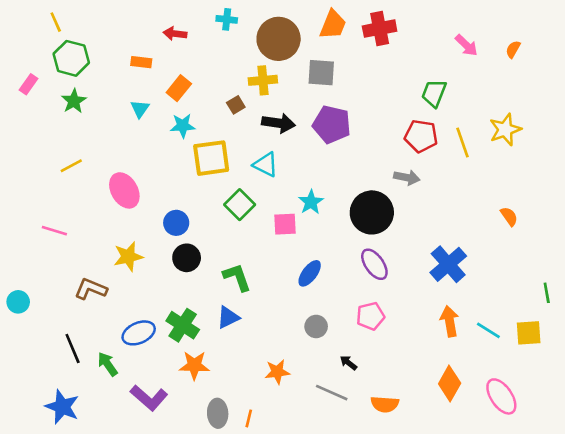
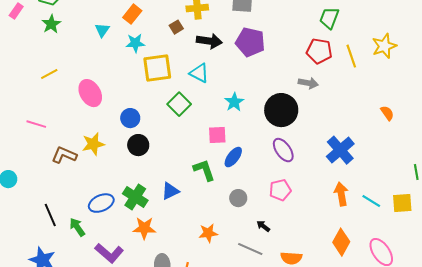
pink square: (285, 224) -> (217, 135), moved
green L-shape: (237, 277) -> (204, 170), moved
brown L-shape: (91, 289) -> (64, 155), moved

